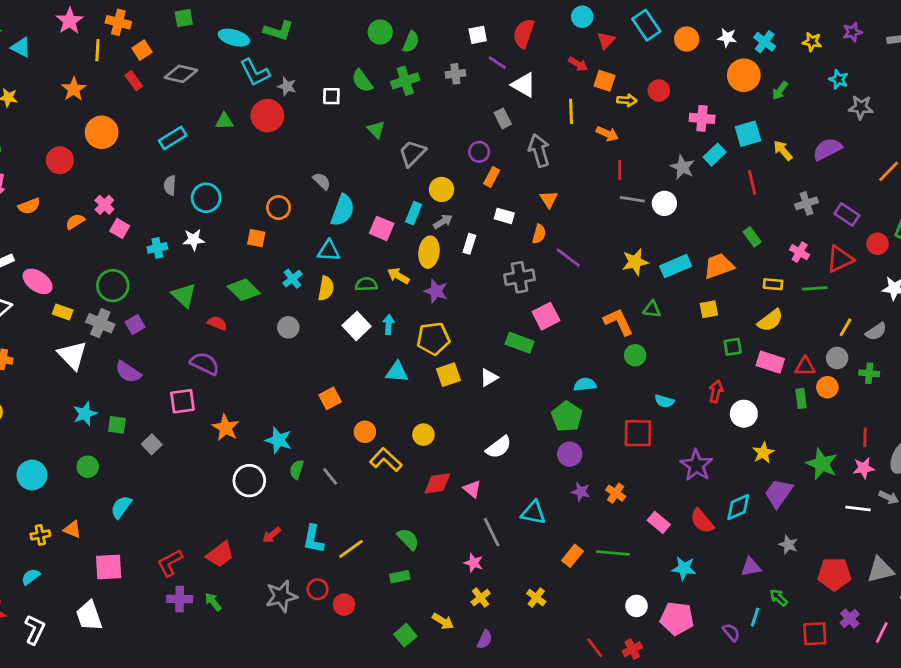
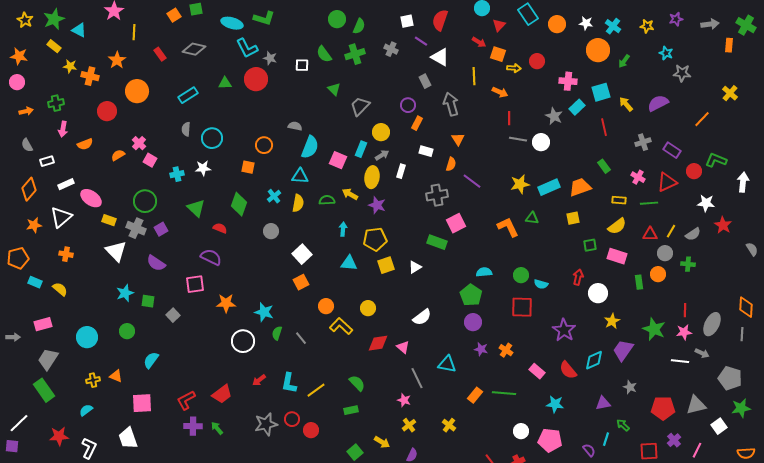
orange cross: (118, 22) -> (90, 76), moved
orange square: (142, 50) -> (174, 15), moved
gray cross: (455, 74) -> (391, 49), turned 32
gray semicircle: (322, 181) -> (295, 126), turned -32
green diamond: (244, 290) -> (239, 204), turned 65
white square: (357, 326) -> (302, 254), moved
green circle: (635, 355) -> (521, 275), moved
red triangle: (805, 366) -> (650, 234), moved
orange star: (226, 428) -> (226, 303), turned -30

